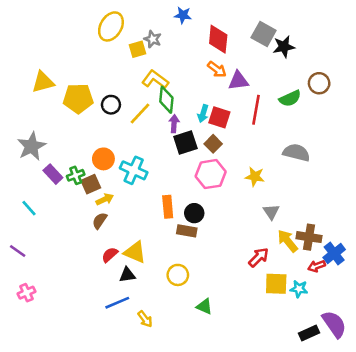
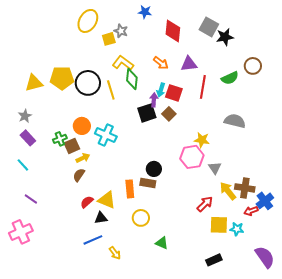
orange arrow: (217, 69) -> (161, 63), moved
yellow triangle: (43, 82) -> (34, 83), moved
black circle: (111, 105) -> (88, 83), size x1.6
yellow line: (140, 114) -> (111, 90), turned -60
purple arrow: (174, 124) -> (154, 100), moved
gray star: (32, 146) -> (25, 116), size x0.6
purple rectangle: (53, 174) -> (28, 138), moved
pink hexagon: (211, 174) -> (192, 157), moved
orange rectangle: (168, 207) -> (130, 189), moved
purple line: (18, 251) -> (31, 199), moved
pink cross: (26, 293) -> (21, 232), size x1.6
black rectangle: (309, 333) -> (214, 260), moved

